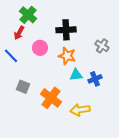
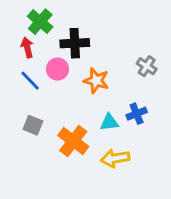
black cross: (66, 30) -> (75, 43), moved
red arrow: (19, 33) -> (27, 47), turned 136
blue line: (11, 56) -> (30, 81), moved
cyan triangle: (76, 75) -> (109, 122), moved

